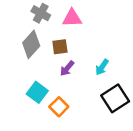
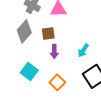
purple arrow: (67, 68) -> (54, 51), turned -40
orange square: (59, 107) -> (57, 82), moved

